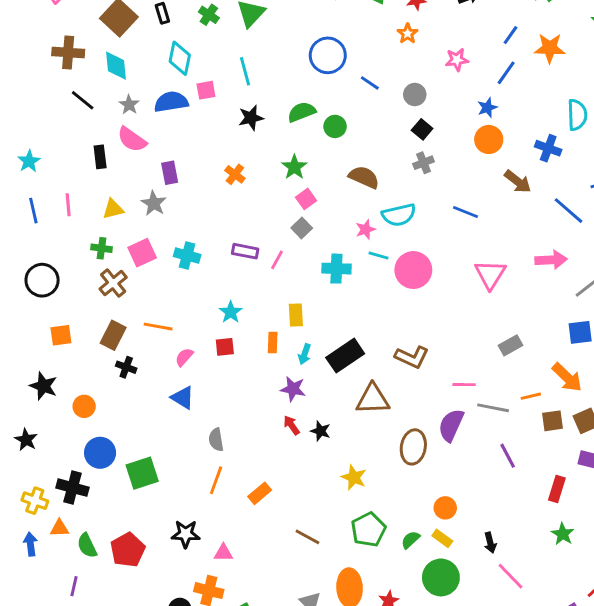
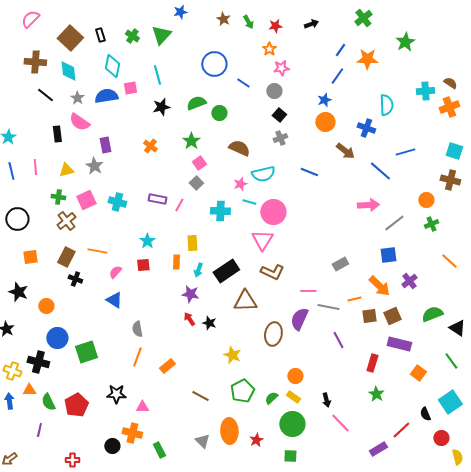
pink star: (457, 60) -> (281, 68), moved
pink triangle: (490, 274) -> (262, 240), moved

